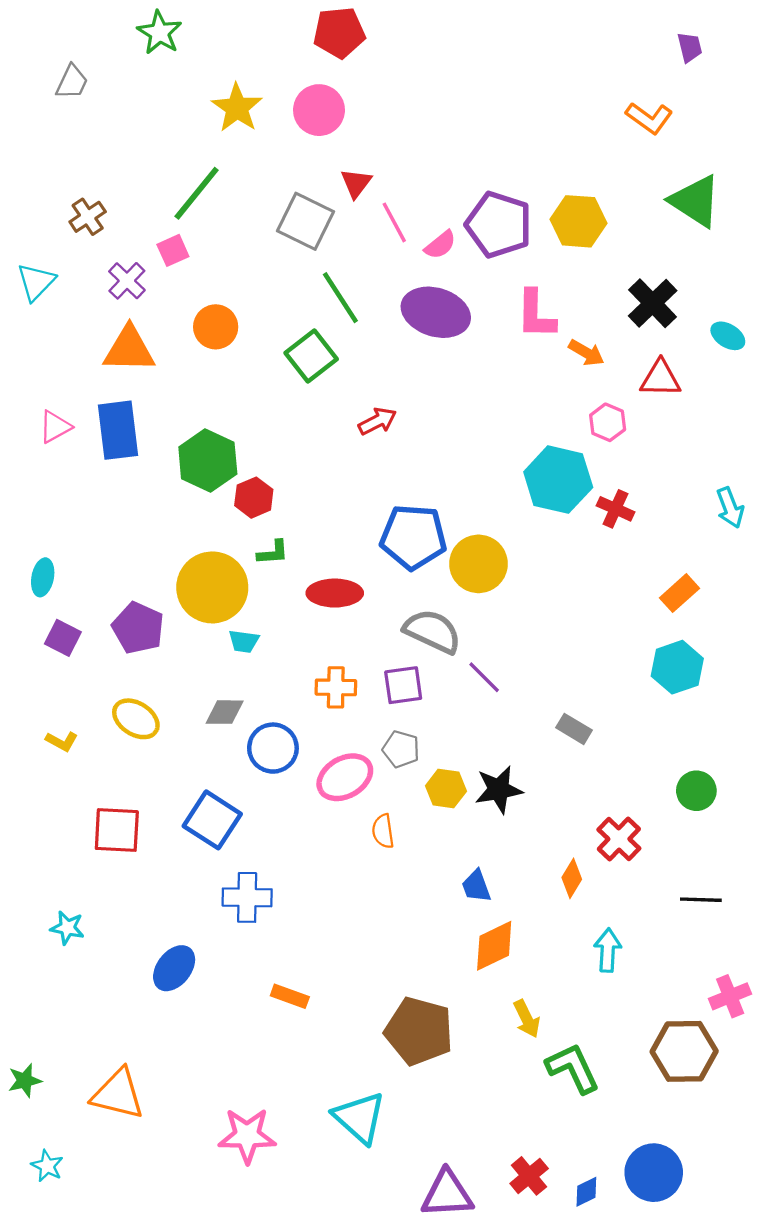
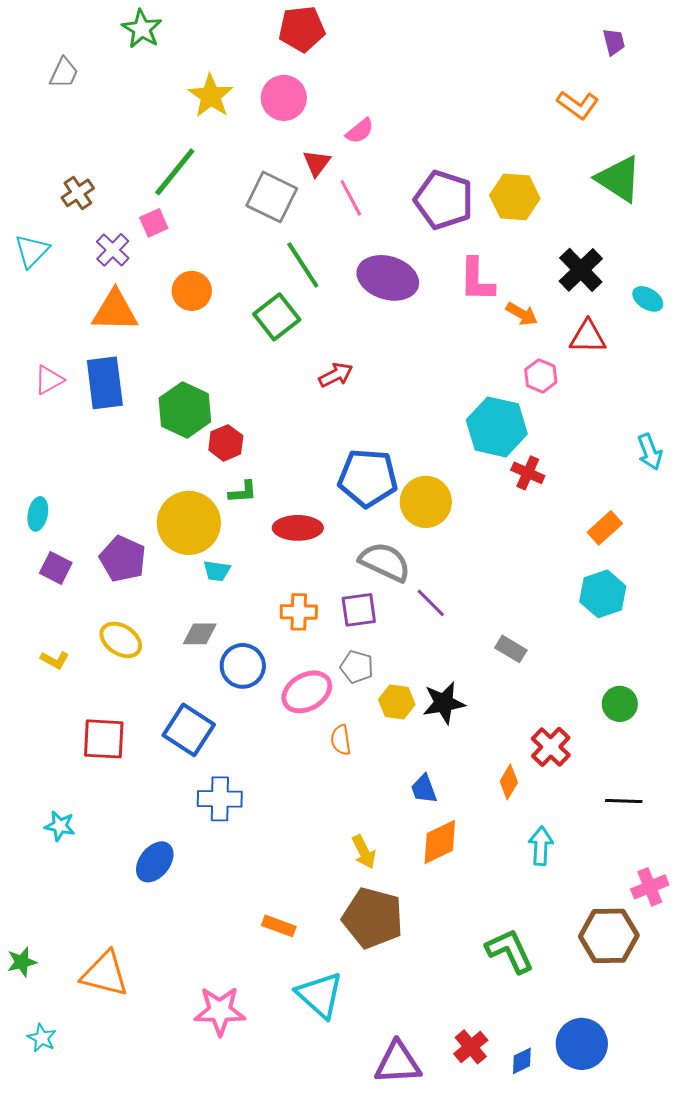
pink semicircle: (440, 245) -> (360, 131), moved
red cross: (616, 509) -> (528, 473), moved
orange rectangle: (290, 996) -> (279, 926), moved
yellow arrow: (527, 1019) -> (364, 852), moved

